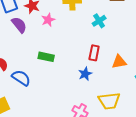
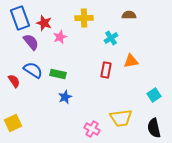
orange triangle: (119, 62) -> (131, 61), moved
blue star: (85, 74) -> (65, 97), moved
blue semicircle: (21, 78) -> (33, 70), moved

